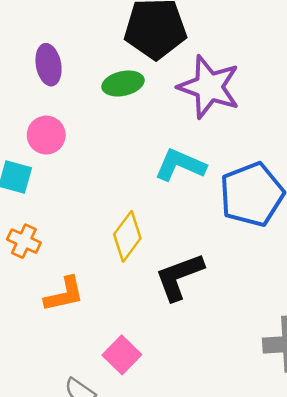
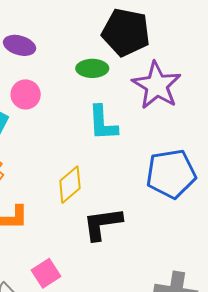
purple ellipse: (48, 65) -> (20, 45), moved, turned -76
cyan L-shape: (180, 165) -> (103, 123), moved, turned -129

